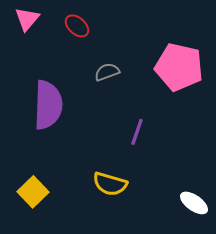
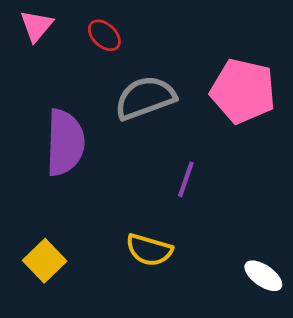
gray semicircle: (107, 72) -> (145, 98), size x1.8

